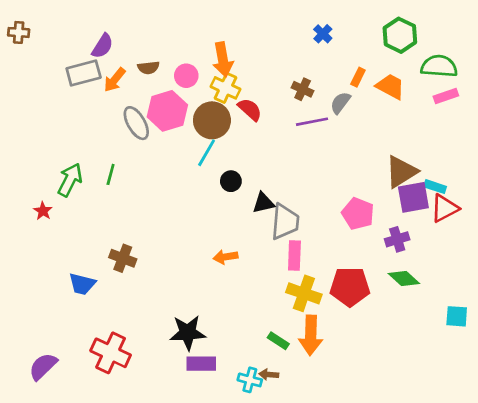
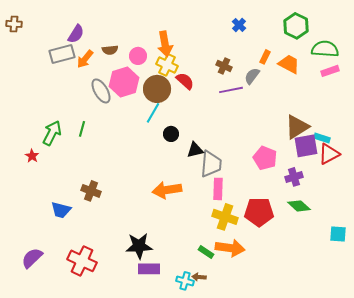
orange arrow: (225, 257) -> (167, 190), size x1.6
orange arrow: (311, 335) -> (230, 248), turned -84
purple semicircle: (43, 366) -> (32, 258), moved

